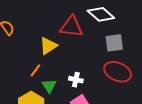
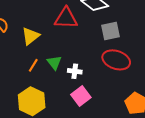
yellow triangle: (48, 46) -> (30, 36), moved
green triangle: (49, 86) -> (54, 63), moved

